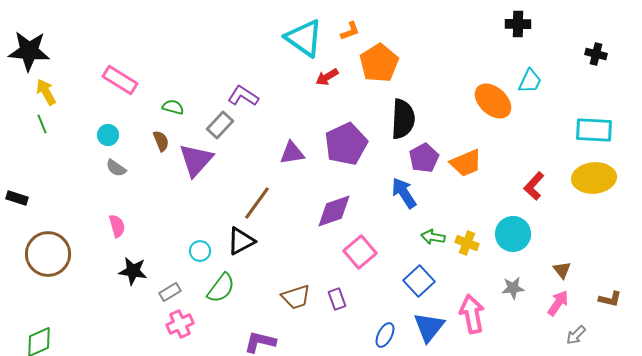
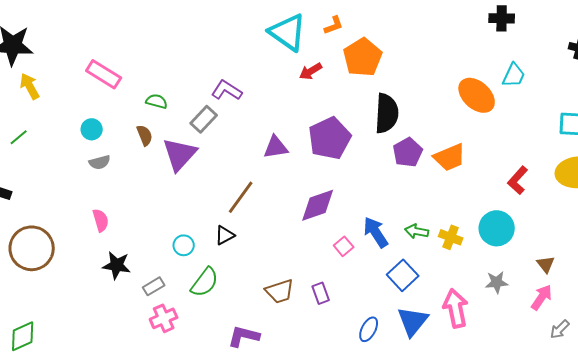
green line: (42, 124) -> (19, 137), moved, turned 72
gray semicircle: (116, 168) -> (100, 162), turned -50
blue arrow: (404, 193) -> (376, 232), moved
black triangle: (241, 241) -> (225, 235), size x0.7
pink square: (360, 252) -> (344, 246), size x0.6

